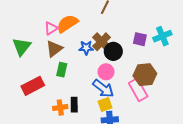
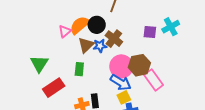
green triangle: (22, 47) -> (39, 64), moved
brown triangle: (54, 49) -> (86, 45), moved
black circle: (113, 51) -> (97, 25), moved
pink circle: (106, 72) -> (121, 66), size x1.5
brown hexagon: (145, 75) -> (139, 65), moved

